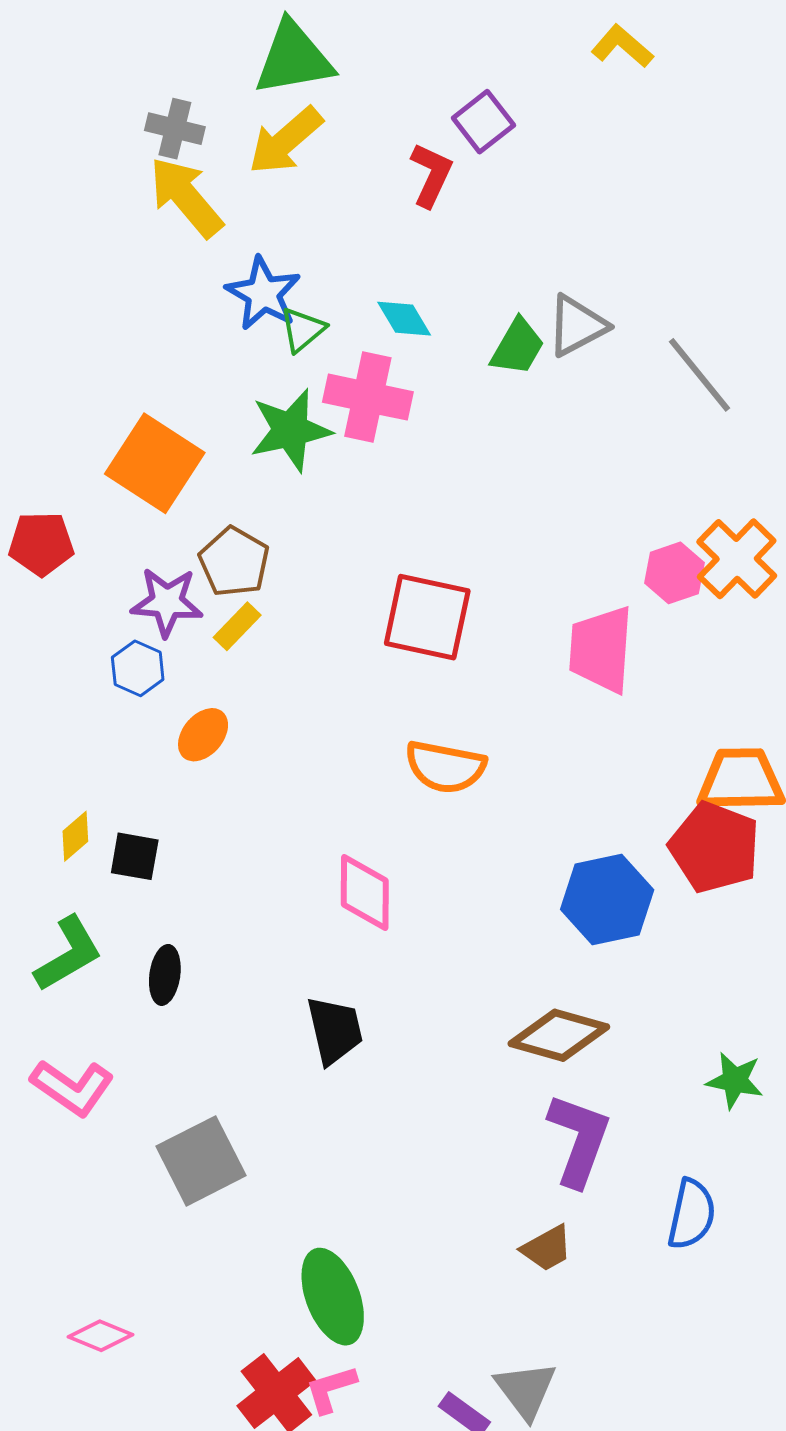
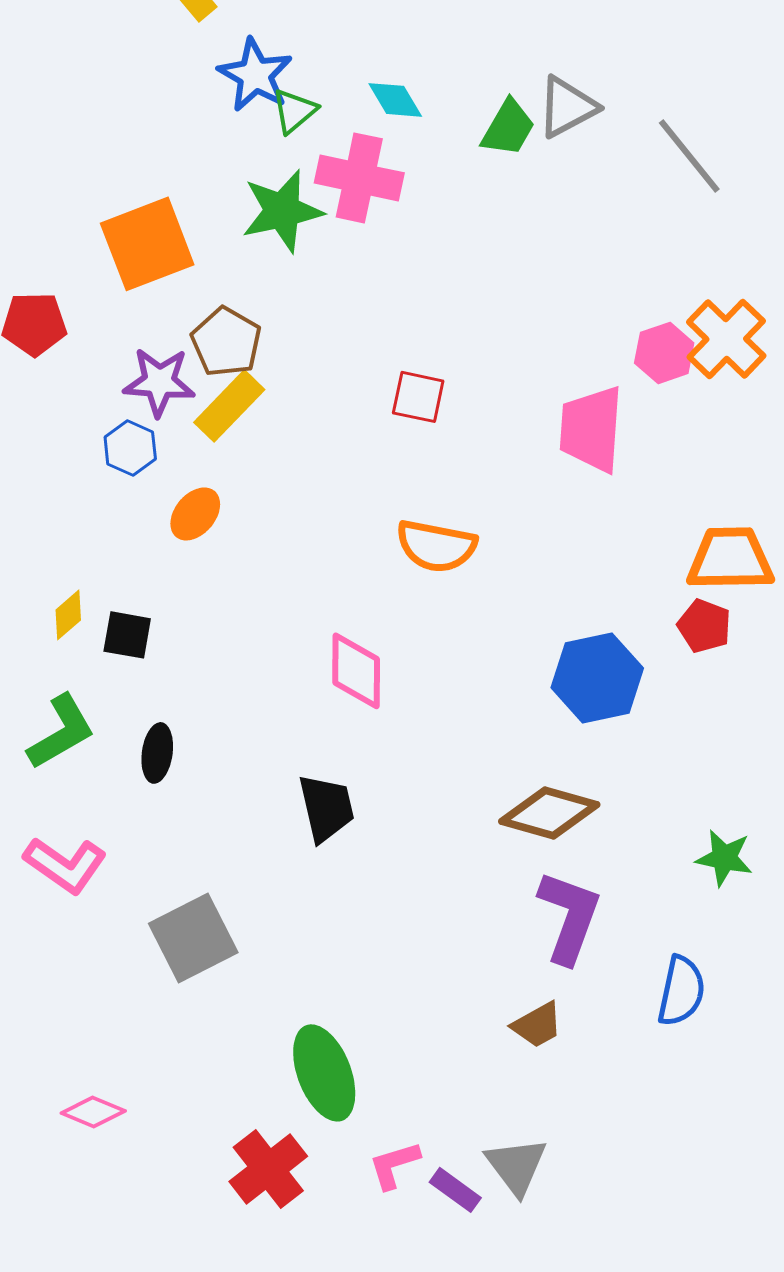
orange square: (155, 463) -> (147, 244), turned 36
red square: (427, 617) -> (418, 397), size x0.6
yellow rectangle: (237, 626) -> (229, 406), size x1.5
red pentagon: (715, 847) -> (704, 626), size x0.6
pink L-shape: (331, 1389) -> (394, 1165), moved

